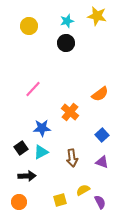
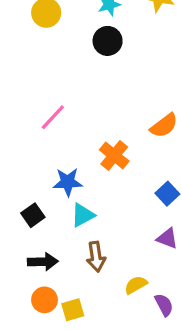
cyan triangle: (41, 152) -> (83, 215), moved
brown arrow: (72, 158) -> (96, 257), moved
yellow square: (60, 200) -> (73, 310), moved
orange circle: (19, 202) -> (44, 300), moved

